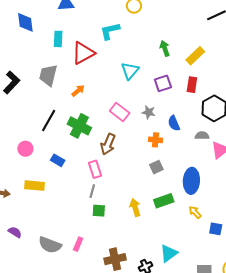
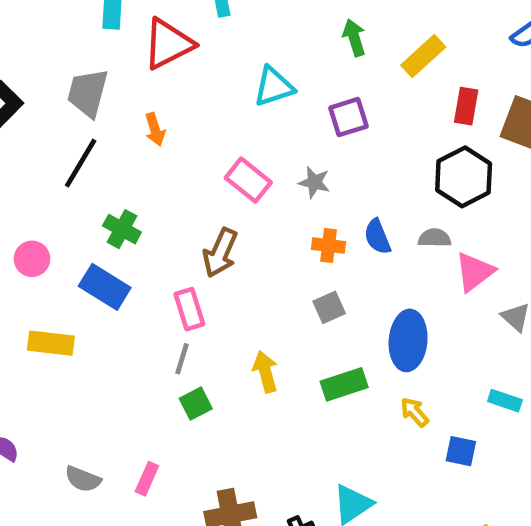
cyan triangle: (130, 71) -> (274, 87), turned 30
red rectangle: (192, 85) -> (466, 106), moved
orange arrow: (78, 91) -> (155, 129), turned 112
black line: (49, 120) -> (81, 163), moved
blue semicircle: (174, 123) -> (377, 237), moved
green cross: (79, 126) -> (122, 229), moved, size x0.7
blue rectangle: (58, 160) -> (105, 287), size x1.5
yellow arrow: (135, 208) -> (265, 372), moved
green square: (99, 211) -> (196, 404), turned -32
gray semicircle: (50, 245) -> (83, 479), size x0.7

